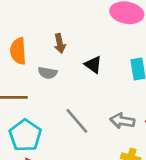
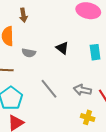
brown arrow: (60, 43) -> (23, 15), moved

